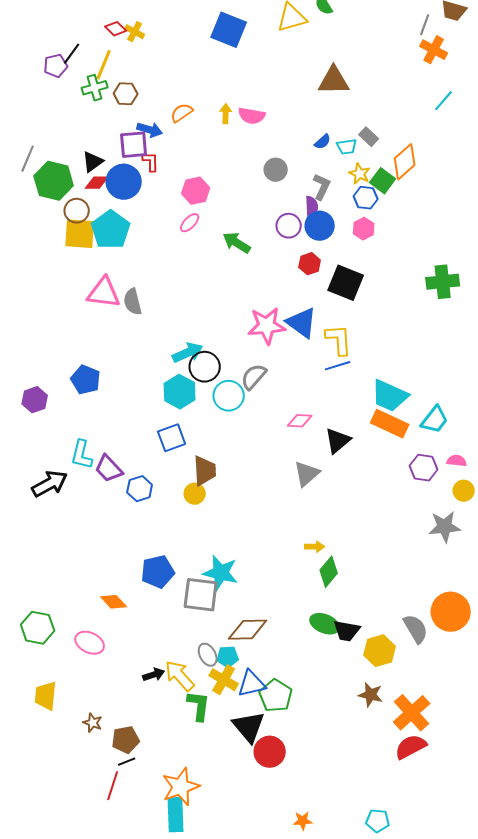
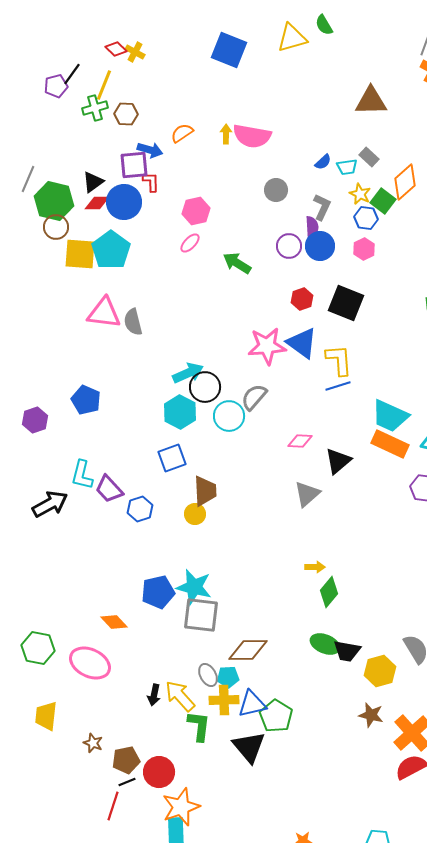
brown triangle: (334, 81) -> (371, 101), moved
pink semicircle: (252, 116) -> (252, 136), size x1.4
brown circle: (77, 211) -> (56, 227), moved
red hexagon: (310, 264) -> (302, 299), moved
cyan star: (221, 573) -> (194, 587), moved
pink ellipse: (90, 643) -> (90, 663), size x1.4
black arrow: (154, 675) -> (154, 695), turned 120
yellow cross: (224, 680) -> (224, 700), turned -32
red circle: (270, 752) -> (159, 772), moved

